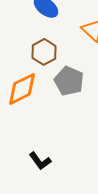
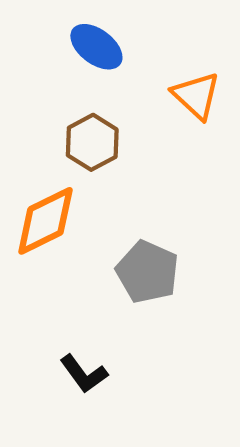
gray pentagon: (69, 81) -> (147, 272), moved

